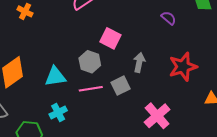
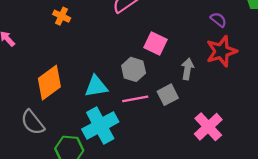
red star: (183, 67) -> (221, 51), moved
cyan cross: (58, 112) -> (100, 126), size x1.8

